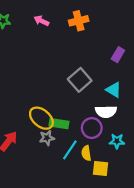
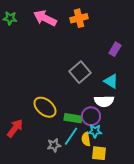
pink arrow: (41, 21) -> (45, 18), size x1.6
green rectangle: (59, 124) -> (73, 118), moved
gray star: (47, 138) -> (54, 145), moved
cyan star: (117, 141) -> (95, 131), moved

